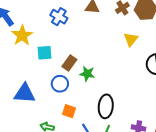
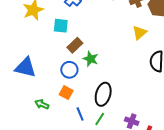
cyan square: (45, 53) -> (61, 26), moved
blue circle: (60, 84) -> (69, 70), moved

